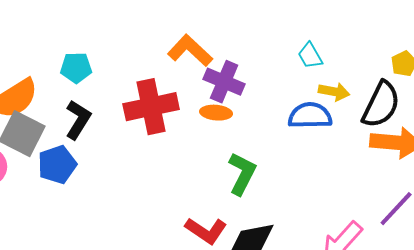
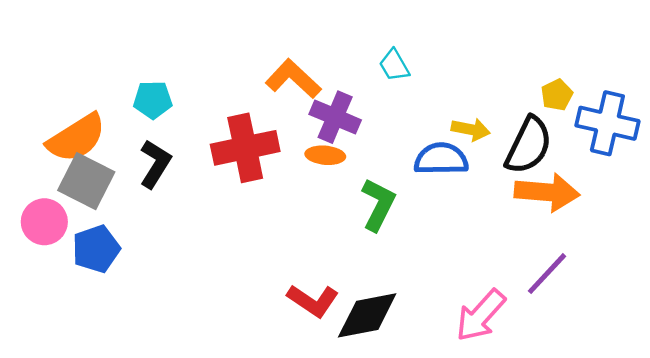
cyan trapezoid: (310, 56) -> (394, 65), moved
blue pentagon: (57, 165) -> (96, 249), moved
green L-shape: (242, 174) -> (378, 205), moved

